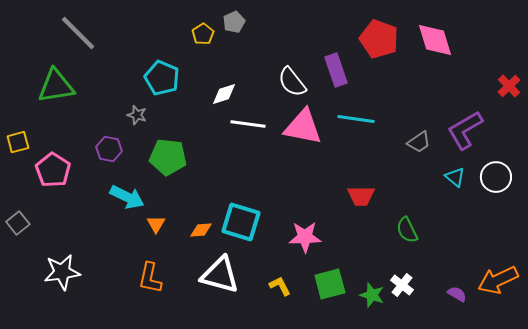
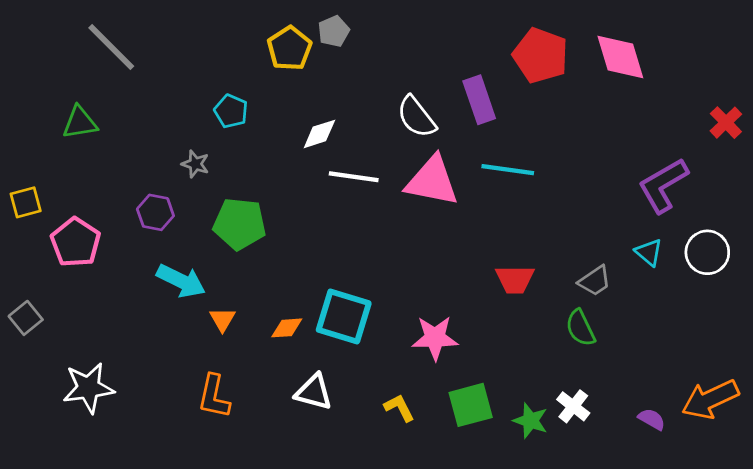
yellow pentagon: (203, 34) -> (289, 48), size x1.4
cyan pentagon: (162, 78) -> (231, 111), size x0.7
green triangle: (56, 86) -> (80, 123), size x0.7
gray trapezoid: (419, 142) -> (595, 281), moved
white triangle: (220, 275) -> (314, 392), size x0.7

